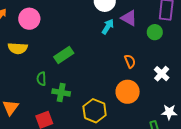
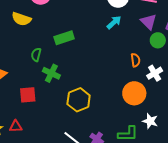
purple triangle: (129, 18) -> (149, 22), moved
orange semicircle: (130, 61) -> (135, 60), moved
white cross: (162, 74) -> (155, 73), moved
orange circle: (128, 92) -> (134, 93), moved

